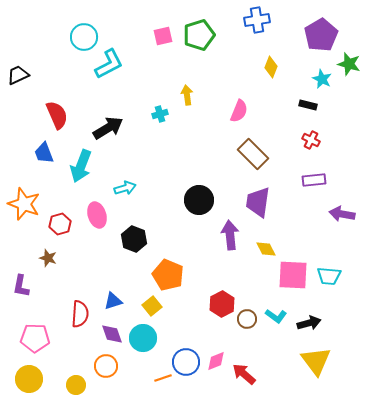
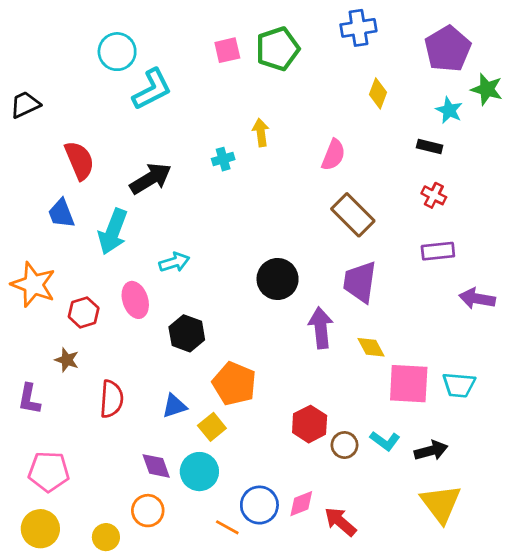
blue triangle: (113, 301) -> (174, 406), moved
red semicircle: (80, 314) -> (112, 399), moved
orange line: (163, 378) -> (227, 527), turned 48

